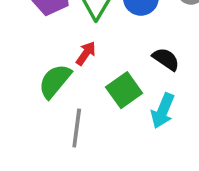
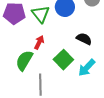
cyan arrow: (163, 111) -> (87, 68), turned 30

